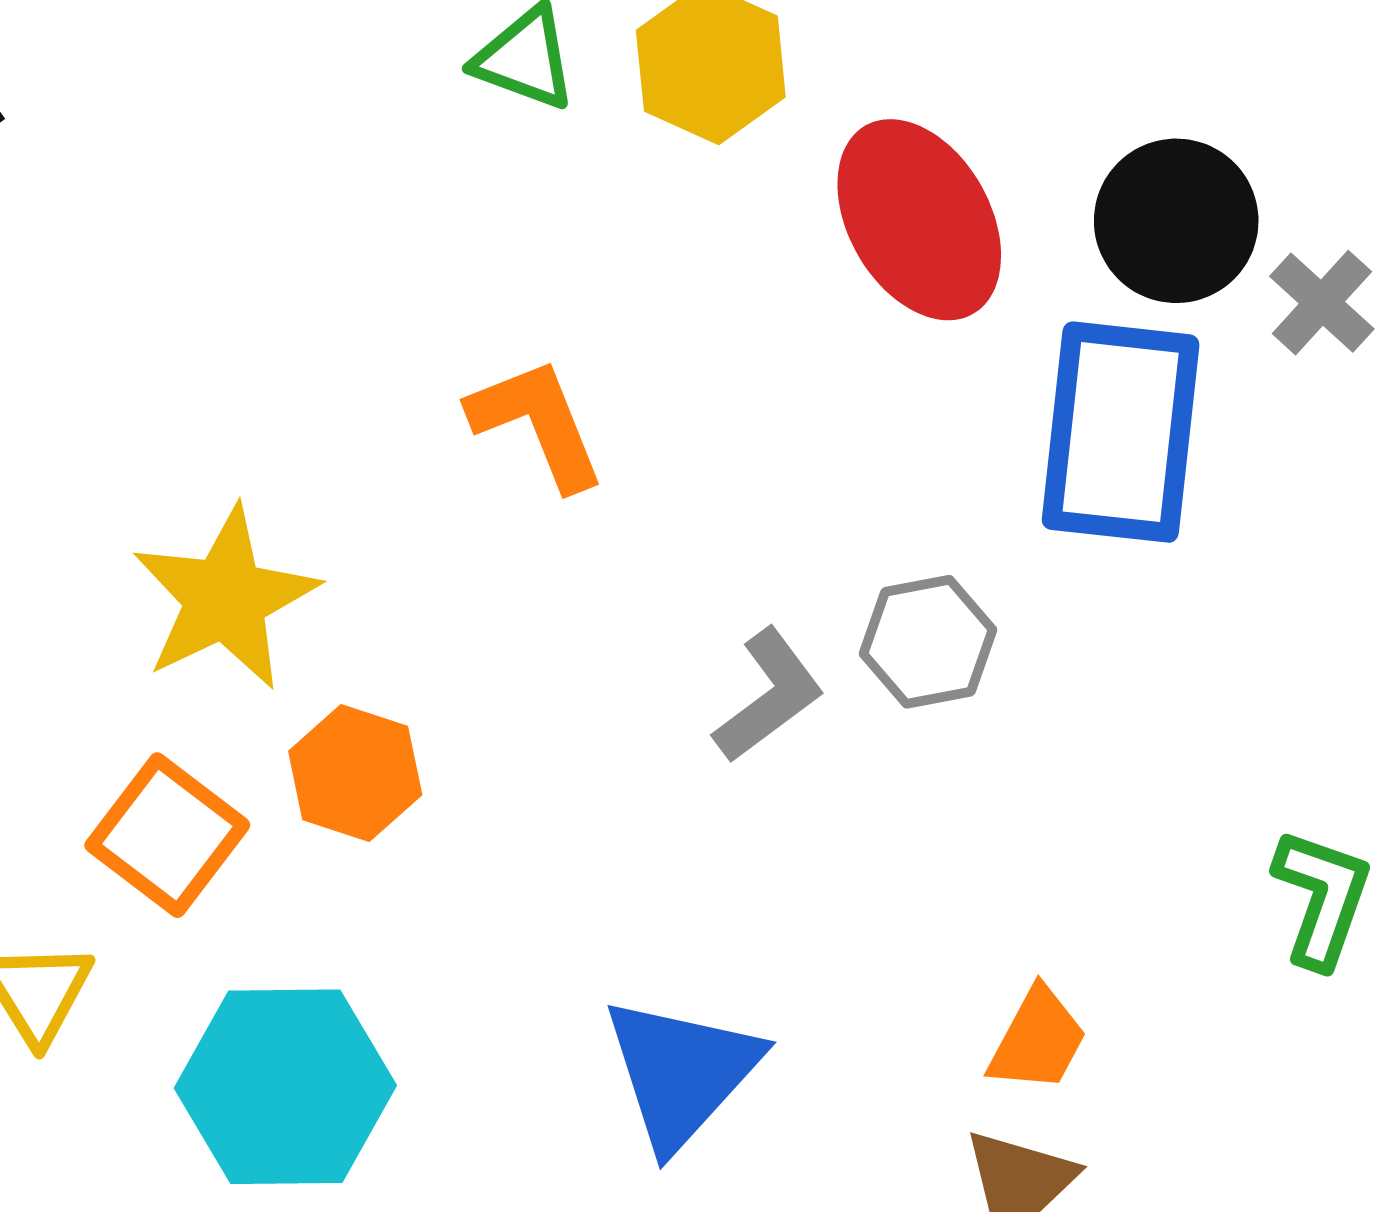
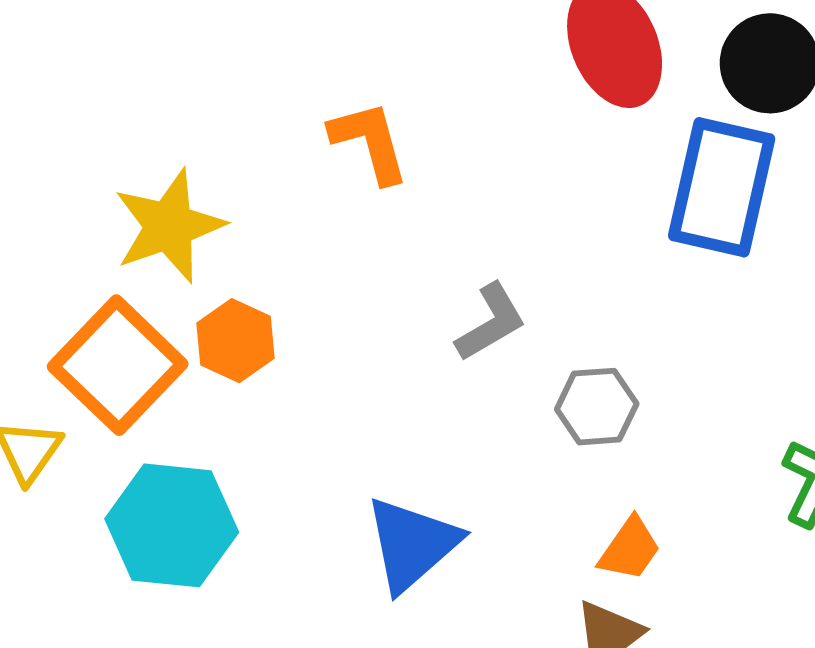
gray hexagon: (928, 642) -> (597, 407), moved
orange square: (167, 835) -> (118, 365), size x1.4

